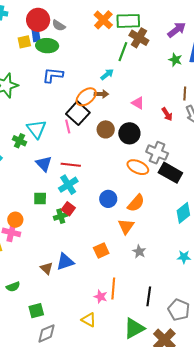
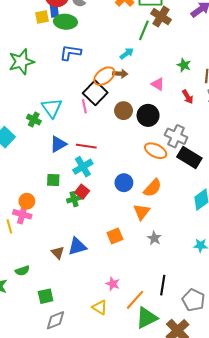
green star: (175, 60) -> (184, 65), moved
blue triangle: (44, 164) -> (58, 144), turned 42
orange line: (113, 289) -> (135, 300), moved, turned 35

